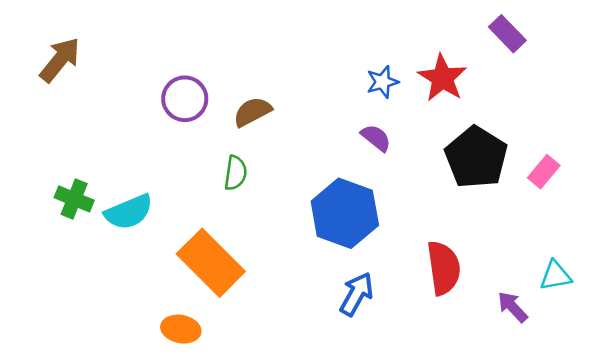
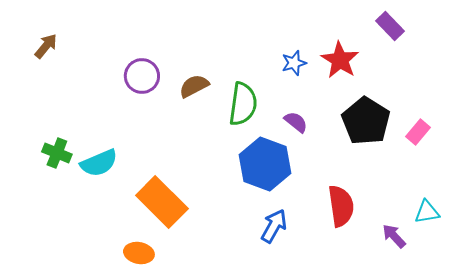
brown arrow: (60, 60) -> (46, 46), size x0.7
purple semicircle: (376, 138) -> (296, 122), moved
green semicircle: (235, 173) -> (243, 104), moved, size x1.6

